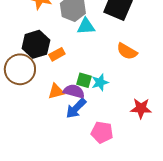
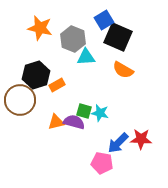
orange semicircle: (127, 51) -> (123, 70), moved
cyan star: (100, 82) -> (100, 113), turned 30
blue arrow: (76, 108) -> (118, 143), moved

